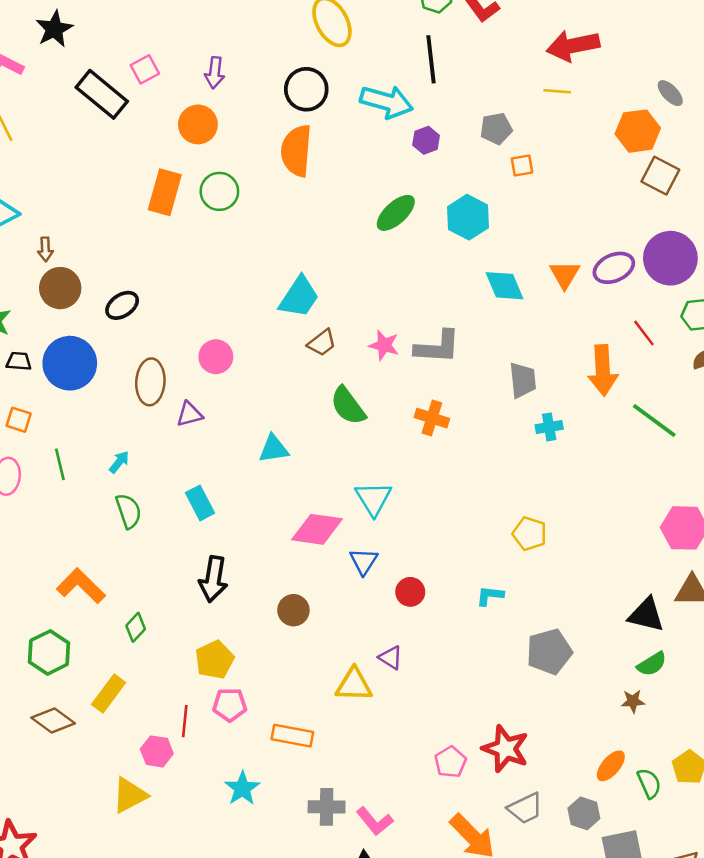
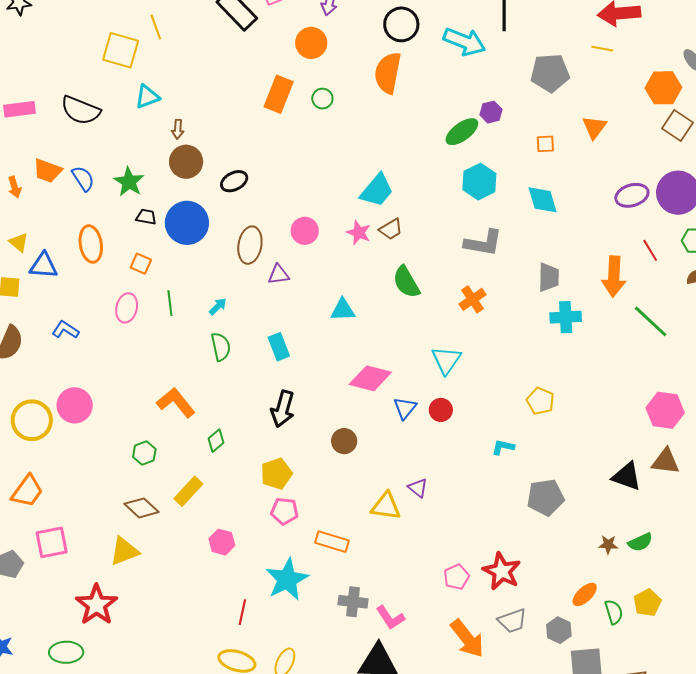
gray pentagon: (496, 129) -> (550, 73), size x1.5
purple hexagon: (426, 140) -> (491, 112), moved
orange square: (522, 165) -> (545, 144), moved
green circle: (219, 191) -> (322, 99), size x0.7
cyan hexagon: (468, 217) -> (479, 182), moved
orange triangle: (565, 275) -> (594, 127), moved
pink star: (384, 345) -> (359, 233), moved
orange cross: (432, 418) -> (472, 299), turned 32
cyan cross: (549, 427) -> (566, 317), size x1.4
cyan triangle: (373, 499) -> (446, 360), moved
red circle: (410, 592) -> (441, 410), moved
green hexagon: (49, 652) -> (144, 453), size x0.7
green semicircle: (652, 664) -> (640, 542), moved
red line: (185, 721) -> (242, 612), moved
cyan star: (242, 788) -> (287, 579), size x1.5
yellow triangle: (130, 795) -> (124, 551), moved

